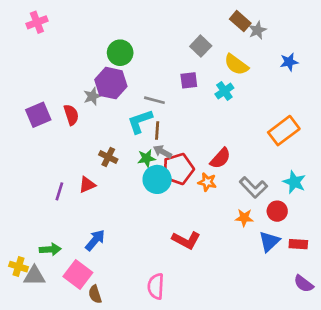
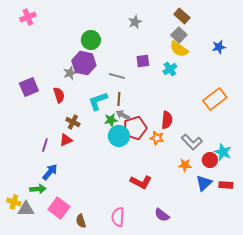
gray star: (257, 30) -> (135, 22), moved
gray square: (201, 46) -> (179, 35), moved
red semicircle: (71, 115) -> (59, 95), moved
cyan L-shape: (140, 121) -> (98, 101), moved
brown cross: (108, 157) -> (73, 122), moved
red semicircle: (220, 158) -> (167, 120), turned -36
cyan star: (294, 182) -> (223, 152), moved
blue arrow: (95, 240) -> (50, 172), moved
purple semicircle: (304, 284) -> (162, 215), moved
brown semicircle: (95, 294) -> (81, 221), moved

